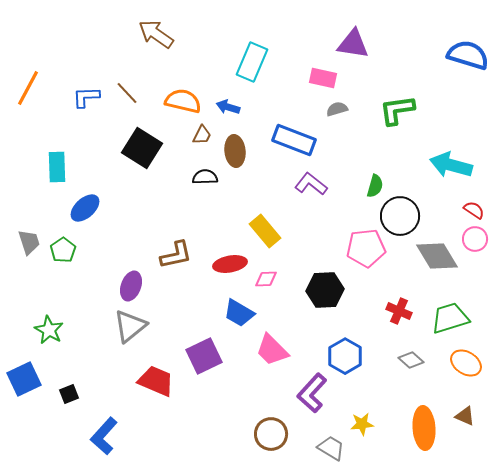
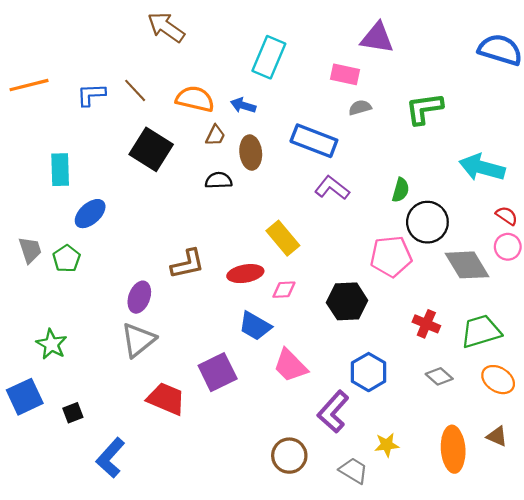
orange line: (28, 88) -> (29, 85), turned 48

